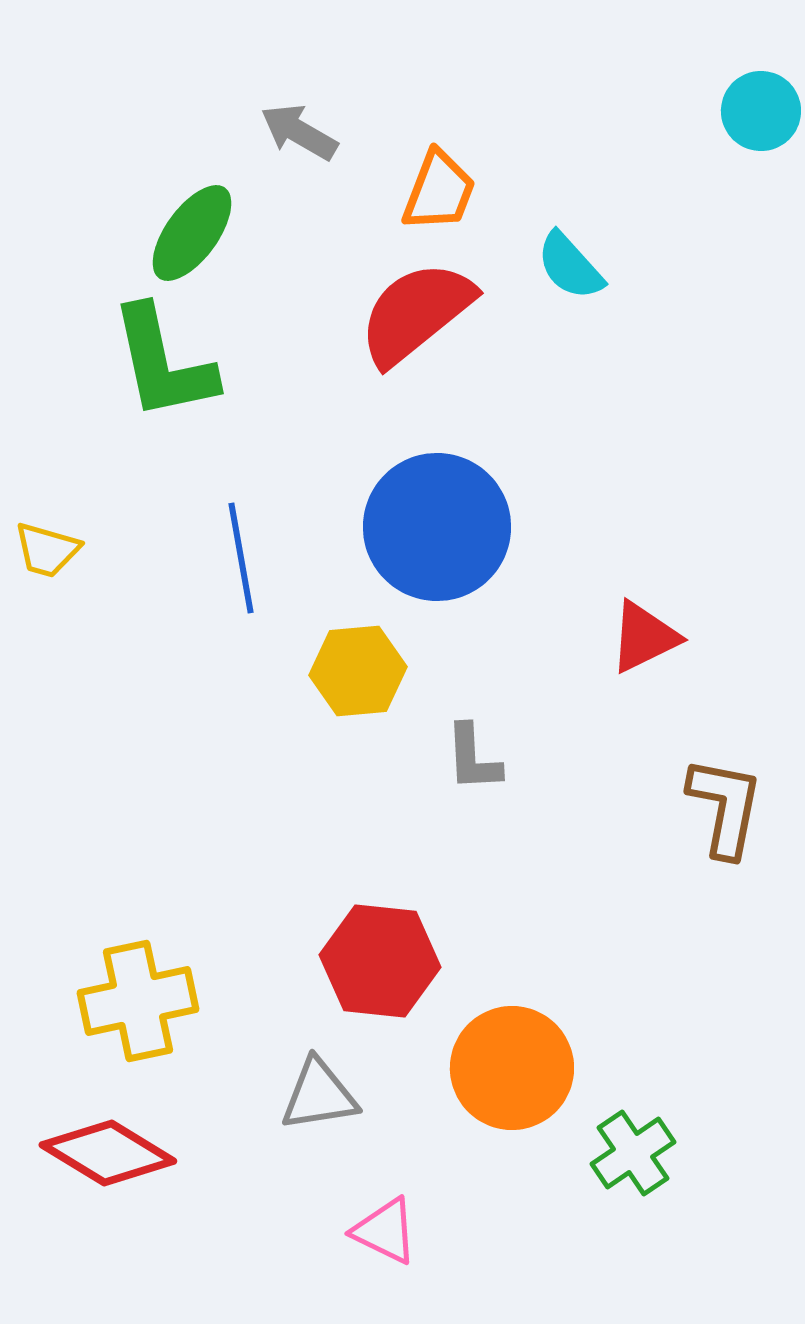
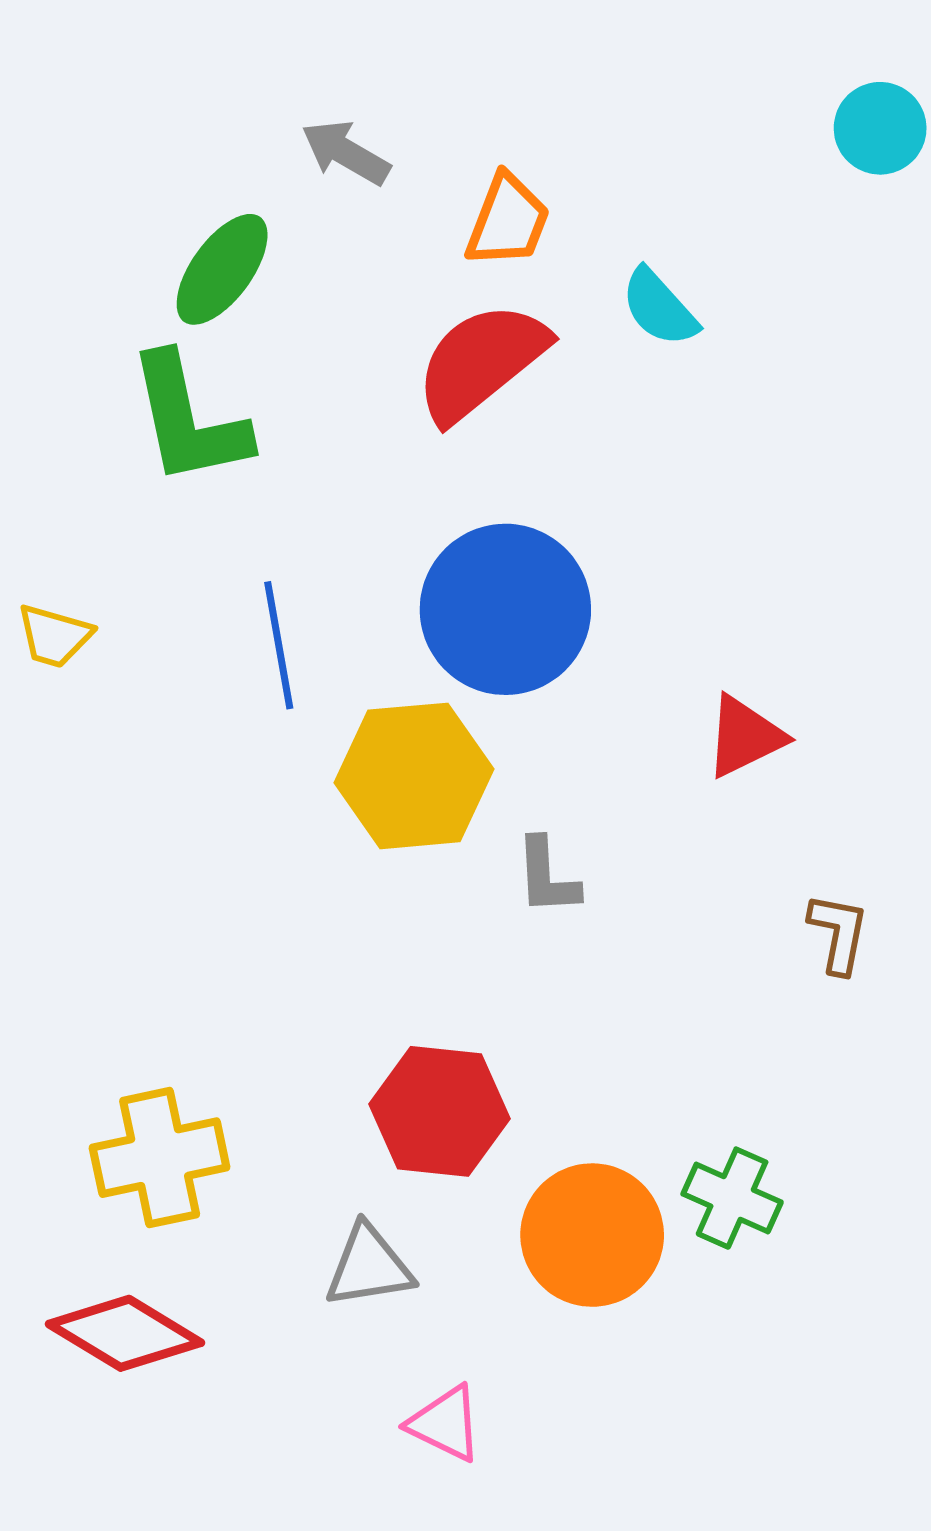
yellow hexagon: (358, 671) -> (414, 776), size x1.4
brown L-shape: (725, 807) -> (838, 933), size x0.7
green cross: (633, 1153) -> (732, 1198), moved, turned -32

